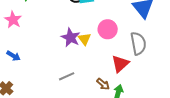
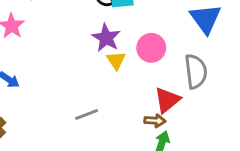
purple star: (71, 38) -> (106, 38), moved
brown arrow: (103, 84) -> (155, 121), moved, turned -40

